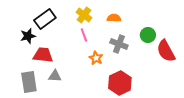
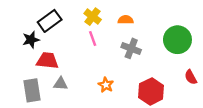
green circle: (148, 35) -> (177, 40), moved, size x1.6
red semicircle: (166, 51) -> (191, 77), moved, size x0.6
orange star: (96, 58) -> (106, 85), moved
red hexagon: (120, 83) -> (151, 91), moved

